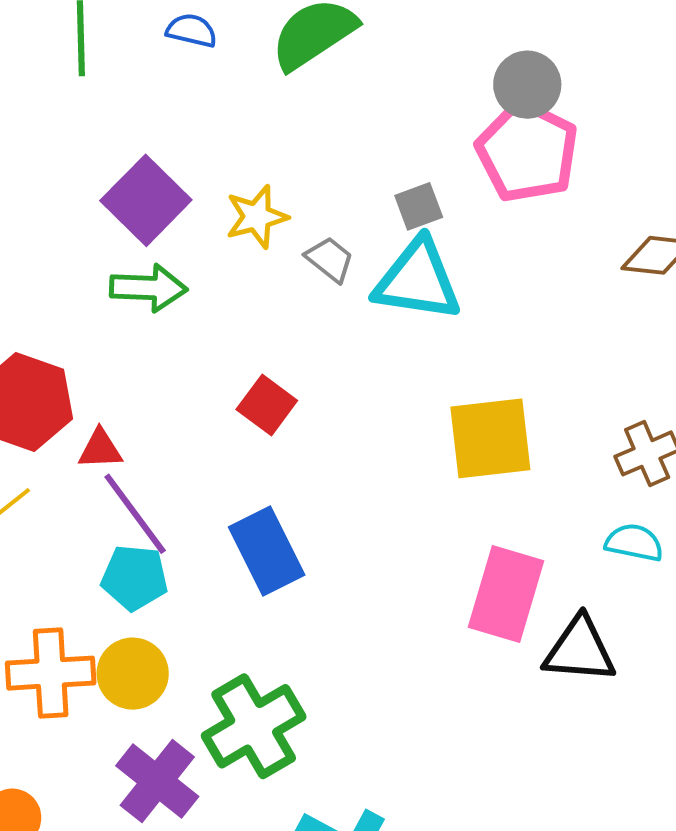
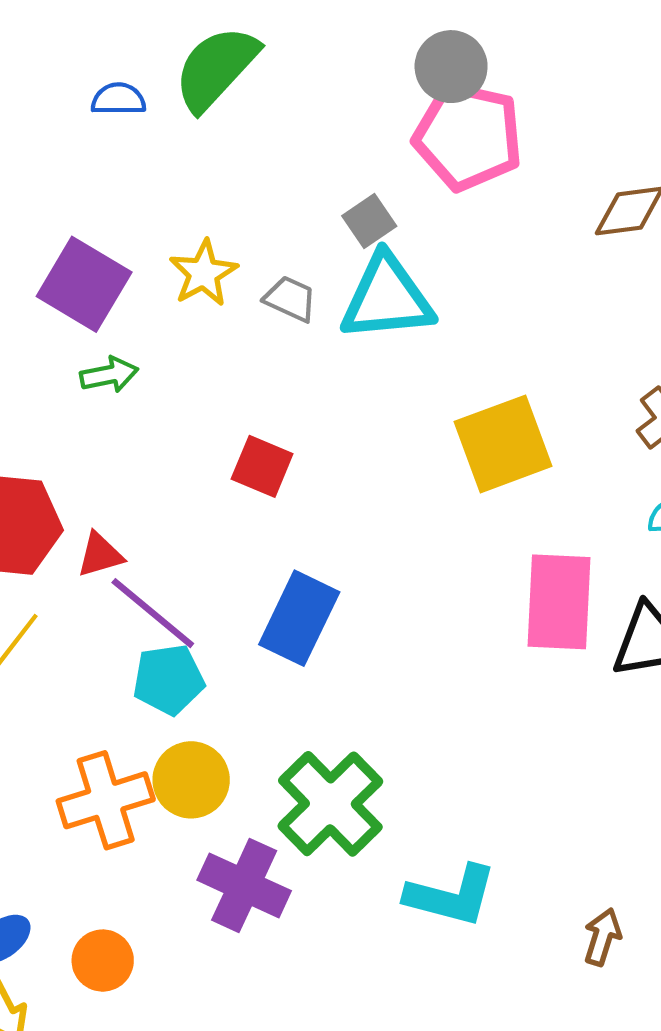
blue semicircle: (192, 30) -> (118, 99), moved
green arrow: (149, 288) -> (109, 375), size x0.7
blue rectangle: (267, 551) -> (299, 618), turned 66

